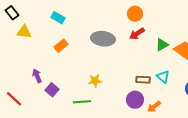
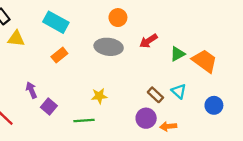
orange circle: (135, 14) -> (118, 18), moved
cyan rectangle: (58, 18) -> (56, 22), size x1.5
brown rectangle: (143, 80) -> (155, 95), turned 40
orange arrow: (154, 107) -> (168, 126), turned 32

